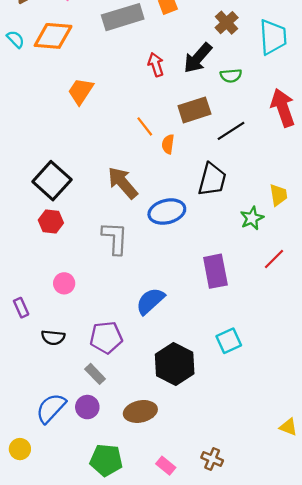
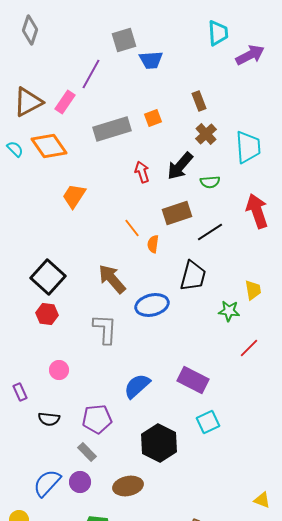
orange diamond: (53, 36) -> (49, 146), turned 51
green star: (252, 218) -> (229, 311), turned 30
purple rectangle: (215, 271) -> (193, 380), moved, turned -52

